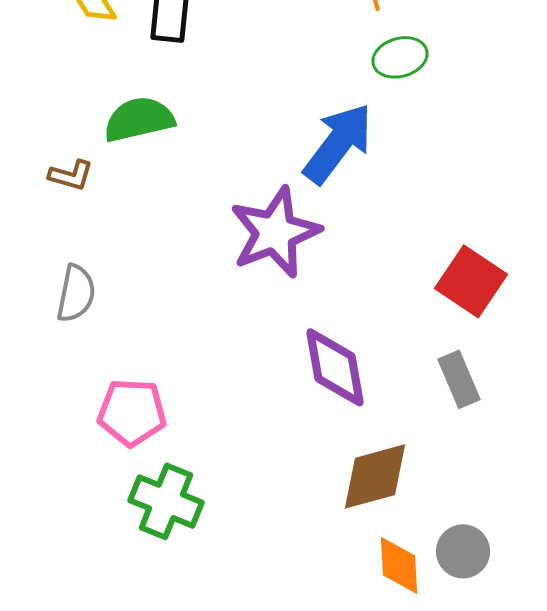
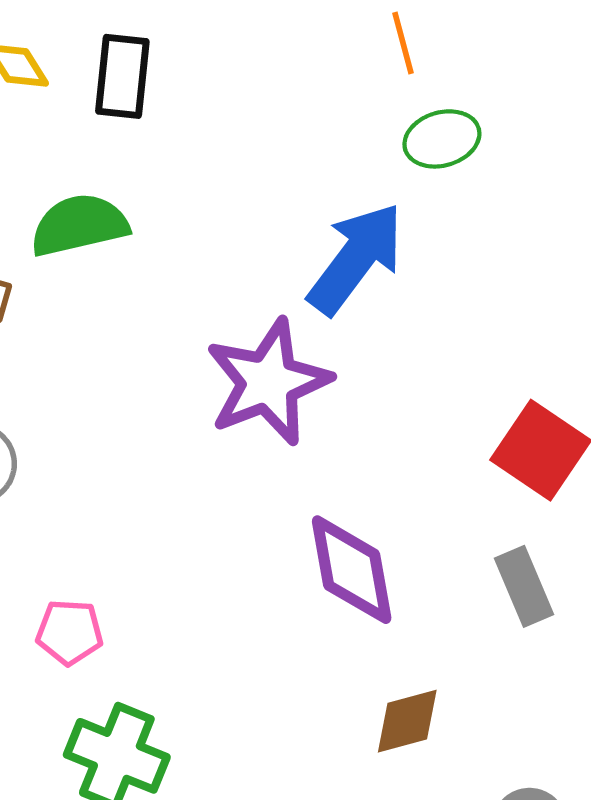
pink pentagon: (132, 412) -> (70, 632), size x0.7
brown diamond: (375, 476) -> (407, 721), size x0.7

